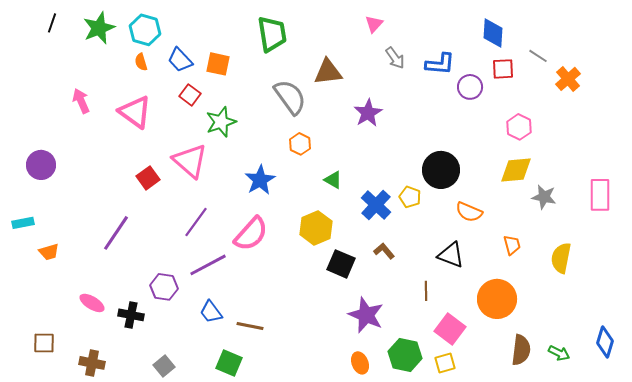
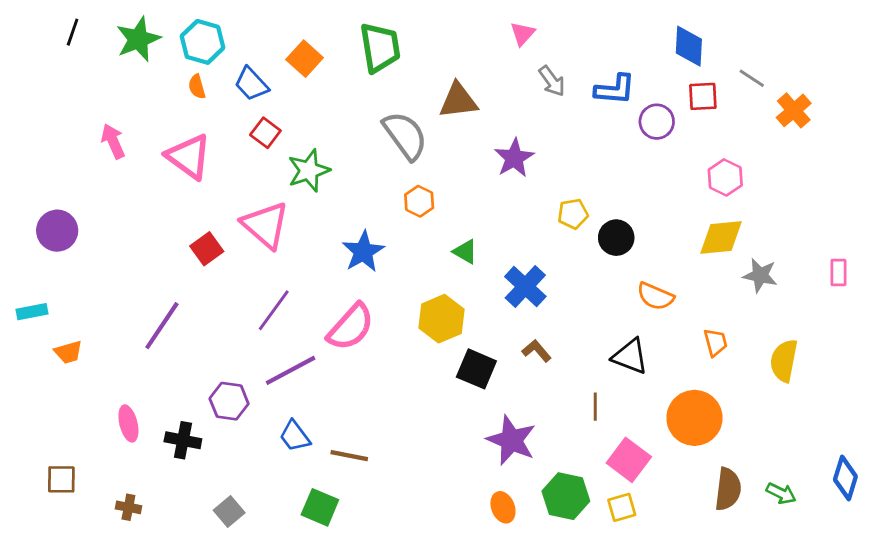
orange square: (218, 64) -> (305, 59), moved, turned 30
black circle: (441, 170) -> (616, 238), size x0.7
pink rectangle: (600, 195) -> (838, 273), size x0.6
yellow pentagon: (410, 197) -> (573, 214), moved, turned -30
pink ellipse: (92, 303) -> (128, 423), turned 45
brown cross: (92, 363) -> (128, 507), size x0.7

